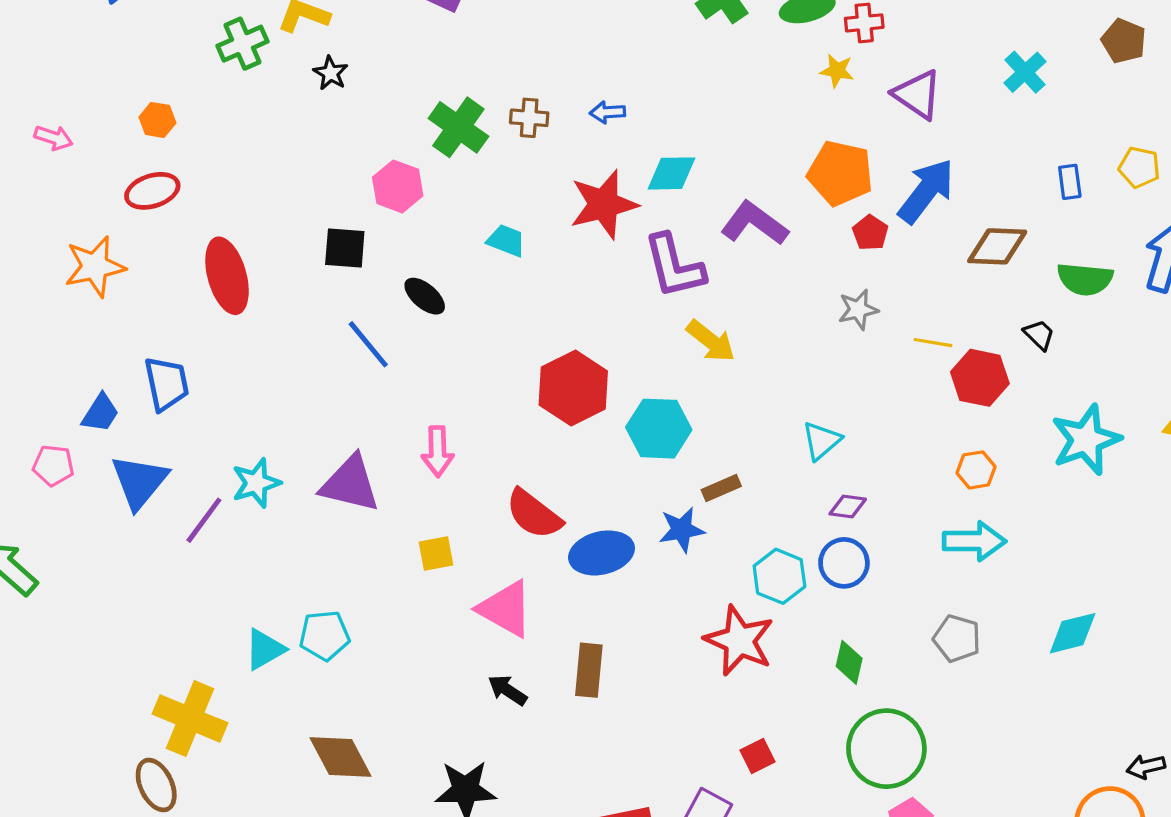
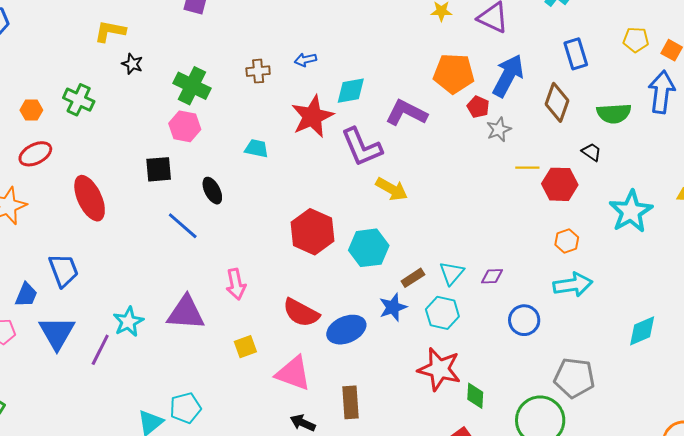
green cross: (242, 44) -> (79, 100), moved, turned -32
green cross: (458, 127) -> (192, 86), moved
blue rectangle: (1070, 182) -> (576, 54), moved, size x1.4
brown diamond: (997, 246) -> (557, 102), turned -63
black ellipse: (425, 296) -> (212, 191), turned 32
gray star: (858, 310) -> (499, 129), moved
cyan triangle: (821, 441) -> (452, 273), moved
blue circle: (844, 563) -> (524, 320), moved
cyan hexagon: (779, 576) -> (442, 313), moved
gray pentagon: (957, 638) -> (574, 378), moved, size x1.4
green diamond: (849, 662) -> (475, 396), moved

